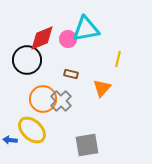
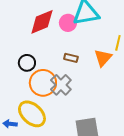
black circle: (27, 60) -> (27, 63), moved, size x0.6
orange triangle: (102, 88) -> (103, 58), moved

